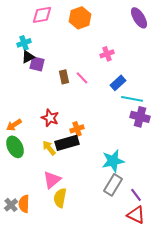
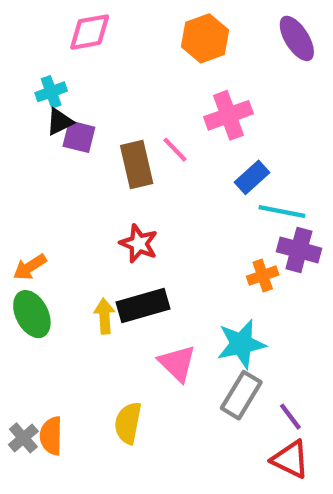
orange hexagon: (80, 18) -> (205, 38), moved
pink cross: (107, 54) -> (228, 115), size x1.5
brown rectangle: (64, 77) -> (137, 164), size x1.5
pink line: (82, 78) -> (175, 150), moved
red star: (50, 118) -> (139, 244), moved
orange cross: (77, 129) -> (263, 276), moved
yellow arrow: (49, 148) -> (105, 316), turned 35
pink triangle: (52, 180) -> (177, 363), moved, turned -36

